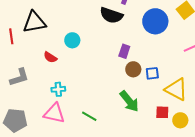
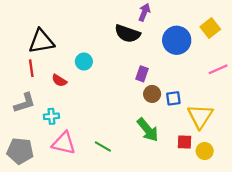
red line: (11, 36) -> (31, 68), moved
cyan cross: (58, 89) -> (51, 116), moved
yellow triangle: (176, 89) -> (200, 116), turned 35

